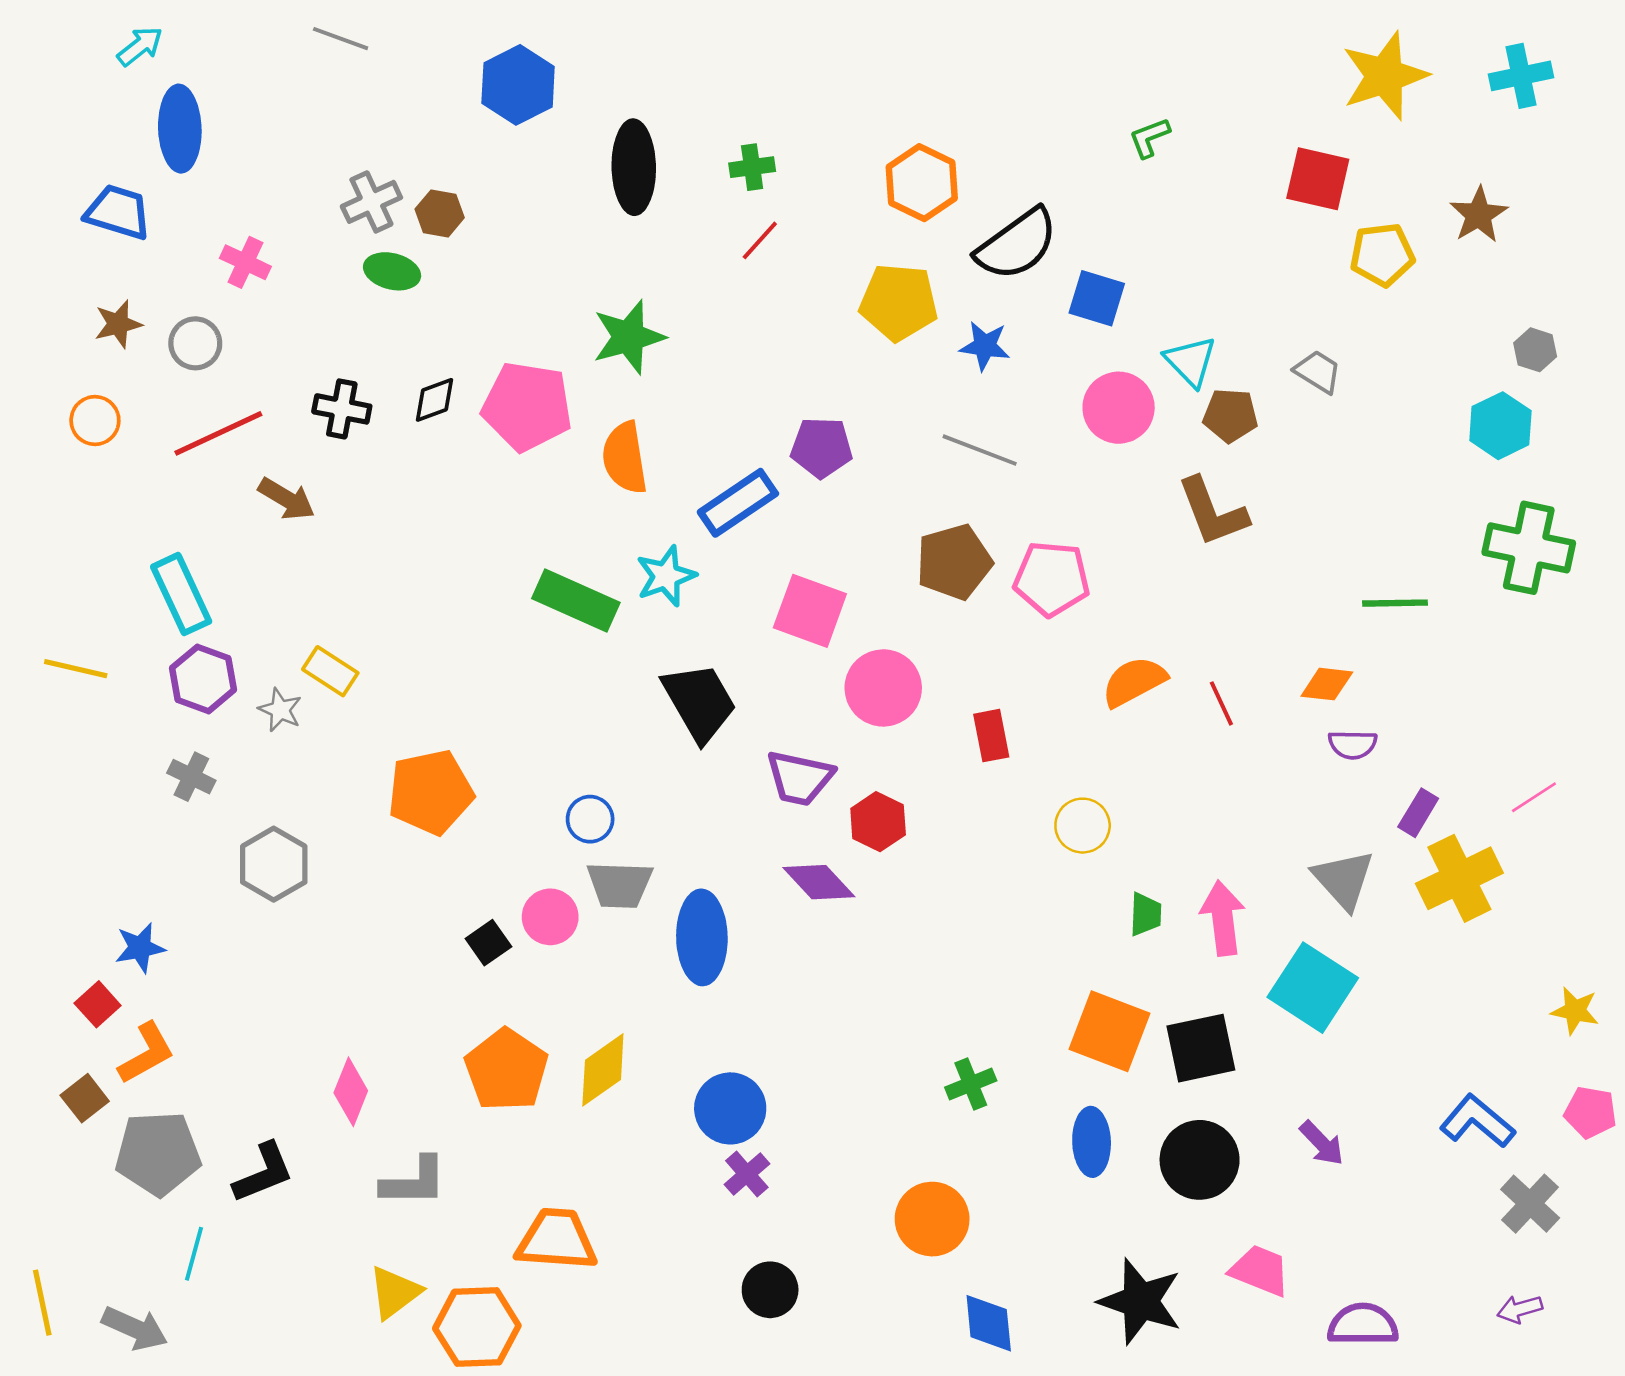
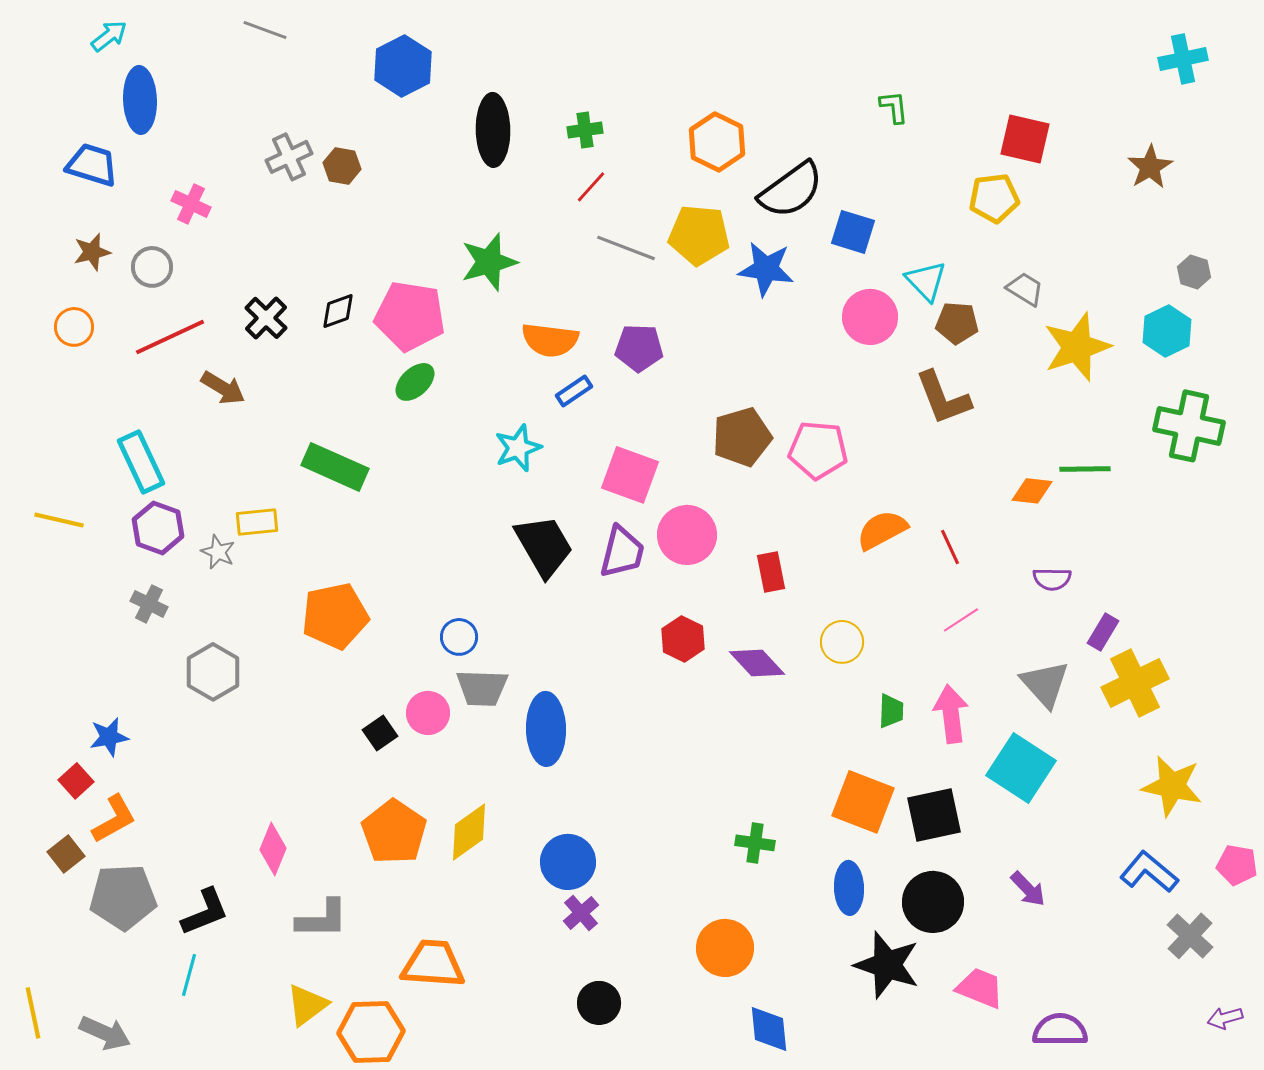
yellow star: (1385, 76) -> (1077, 347), moved
green L-shape: (1149, 138) -> (894, 107), turned 105
yellow pentagon: (1382, 255) -> (994, 198), moved
green ellipse: (392, 271) -> (415, 382), moved, turned -57
blue star: (985, 346) -> (766, 269), size x1.4
black cross: (342, 409) -> (266, 318), turned 33
gray line: (980, 450) -> (626, 248), moved
orange semicircle: (625, 458) -> (550, 340), moved, turned -74
blue rectangle: (738, 503) -> (574, 391), size x0.6
green rectangle: (576, 601) -> (335, 467), moved
yellow rectangle: (330, 671) -> (257, 522), turned -39
orange diamond: (1327, 684) -> (1032, 491), moved
purple trapezoid: (800, 778) -> (622, 552), moved, turned -88
pink line: (1534, 797) -> (961, 620), moved
purple diamond: (819, 882) -> (757, 663), moved
yellow star: (1575, 1011) -> (1172, 786), moved, size x1.6
green cross: (971, 1084) -> (755, 843), turned 30
cyan line: (194, 1254) -> (189, 975), moved
black star: (1140, 1301) -> (887, 965), moved
purple arrow: (1520, 1309) -> (1225, 1018), moved

